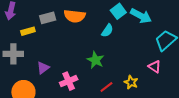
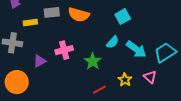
cyan arrow: (141, 16) -> (136, 49), moved
cyan semicircle: (107, 31) -> (113, 42), moved
pink cross: (69, 81) -> (64, 50), moved
yellow star: (131, 82) -> (125, 80), moved

